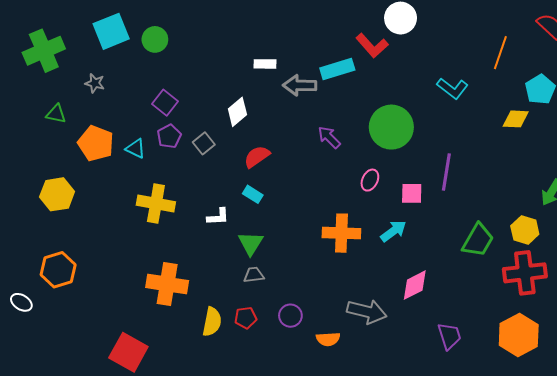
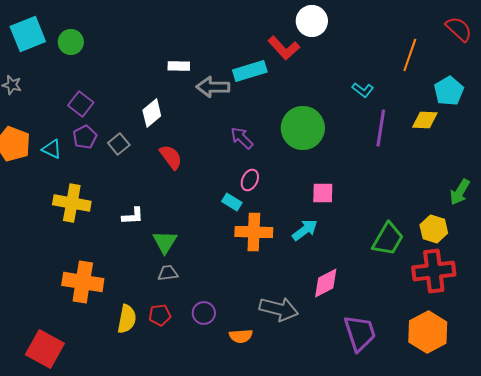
cyan L-shape: (452, 88) -> (363, 90), size x0.7
red semicircle: (257, 157) -> (171, 157), turned 88
purple line: (446, 172) -> (381, 128), moved
pink ellipse: (370, 180) -> (250, 180), moved
cyan rectangle: (253, 194) -> (232, 202), moved
purple trapezoid: (449, 336) -> (360, 333), size x1.4

